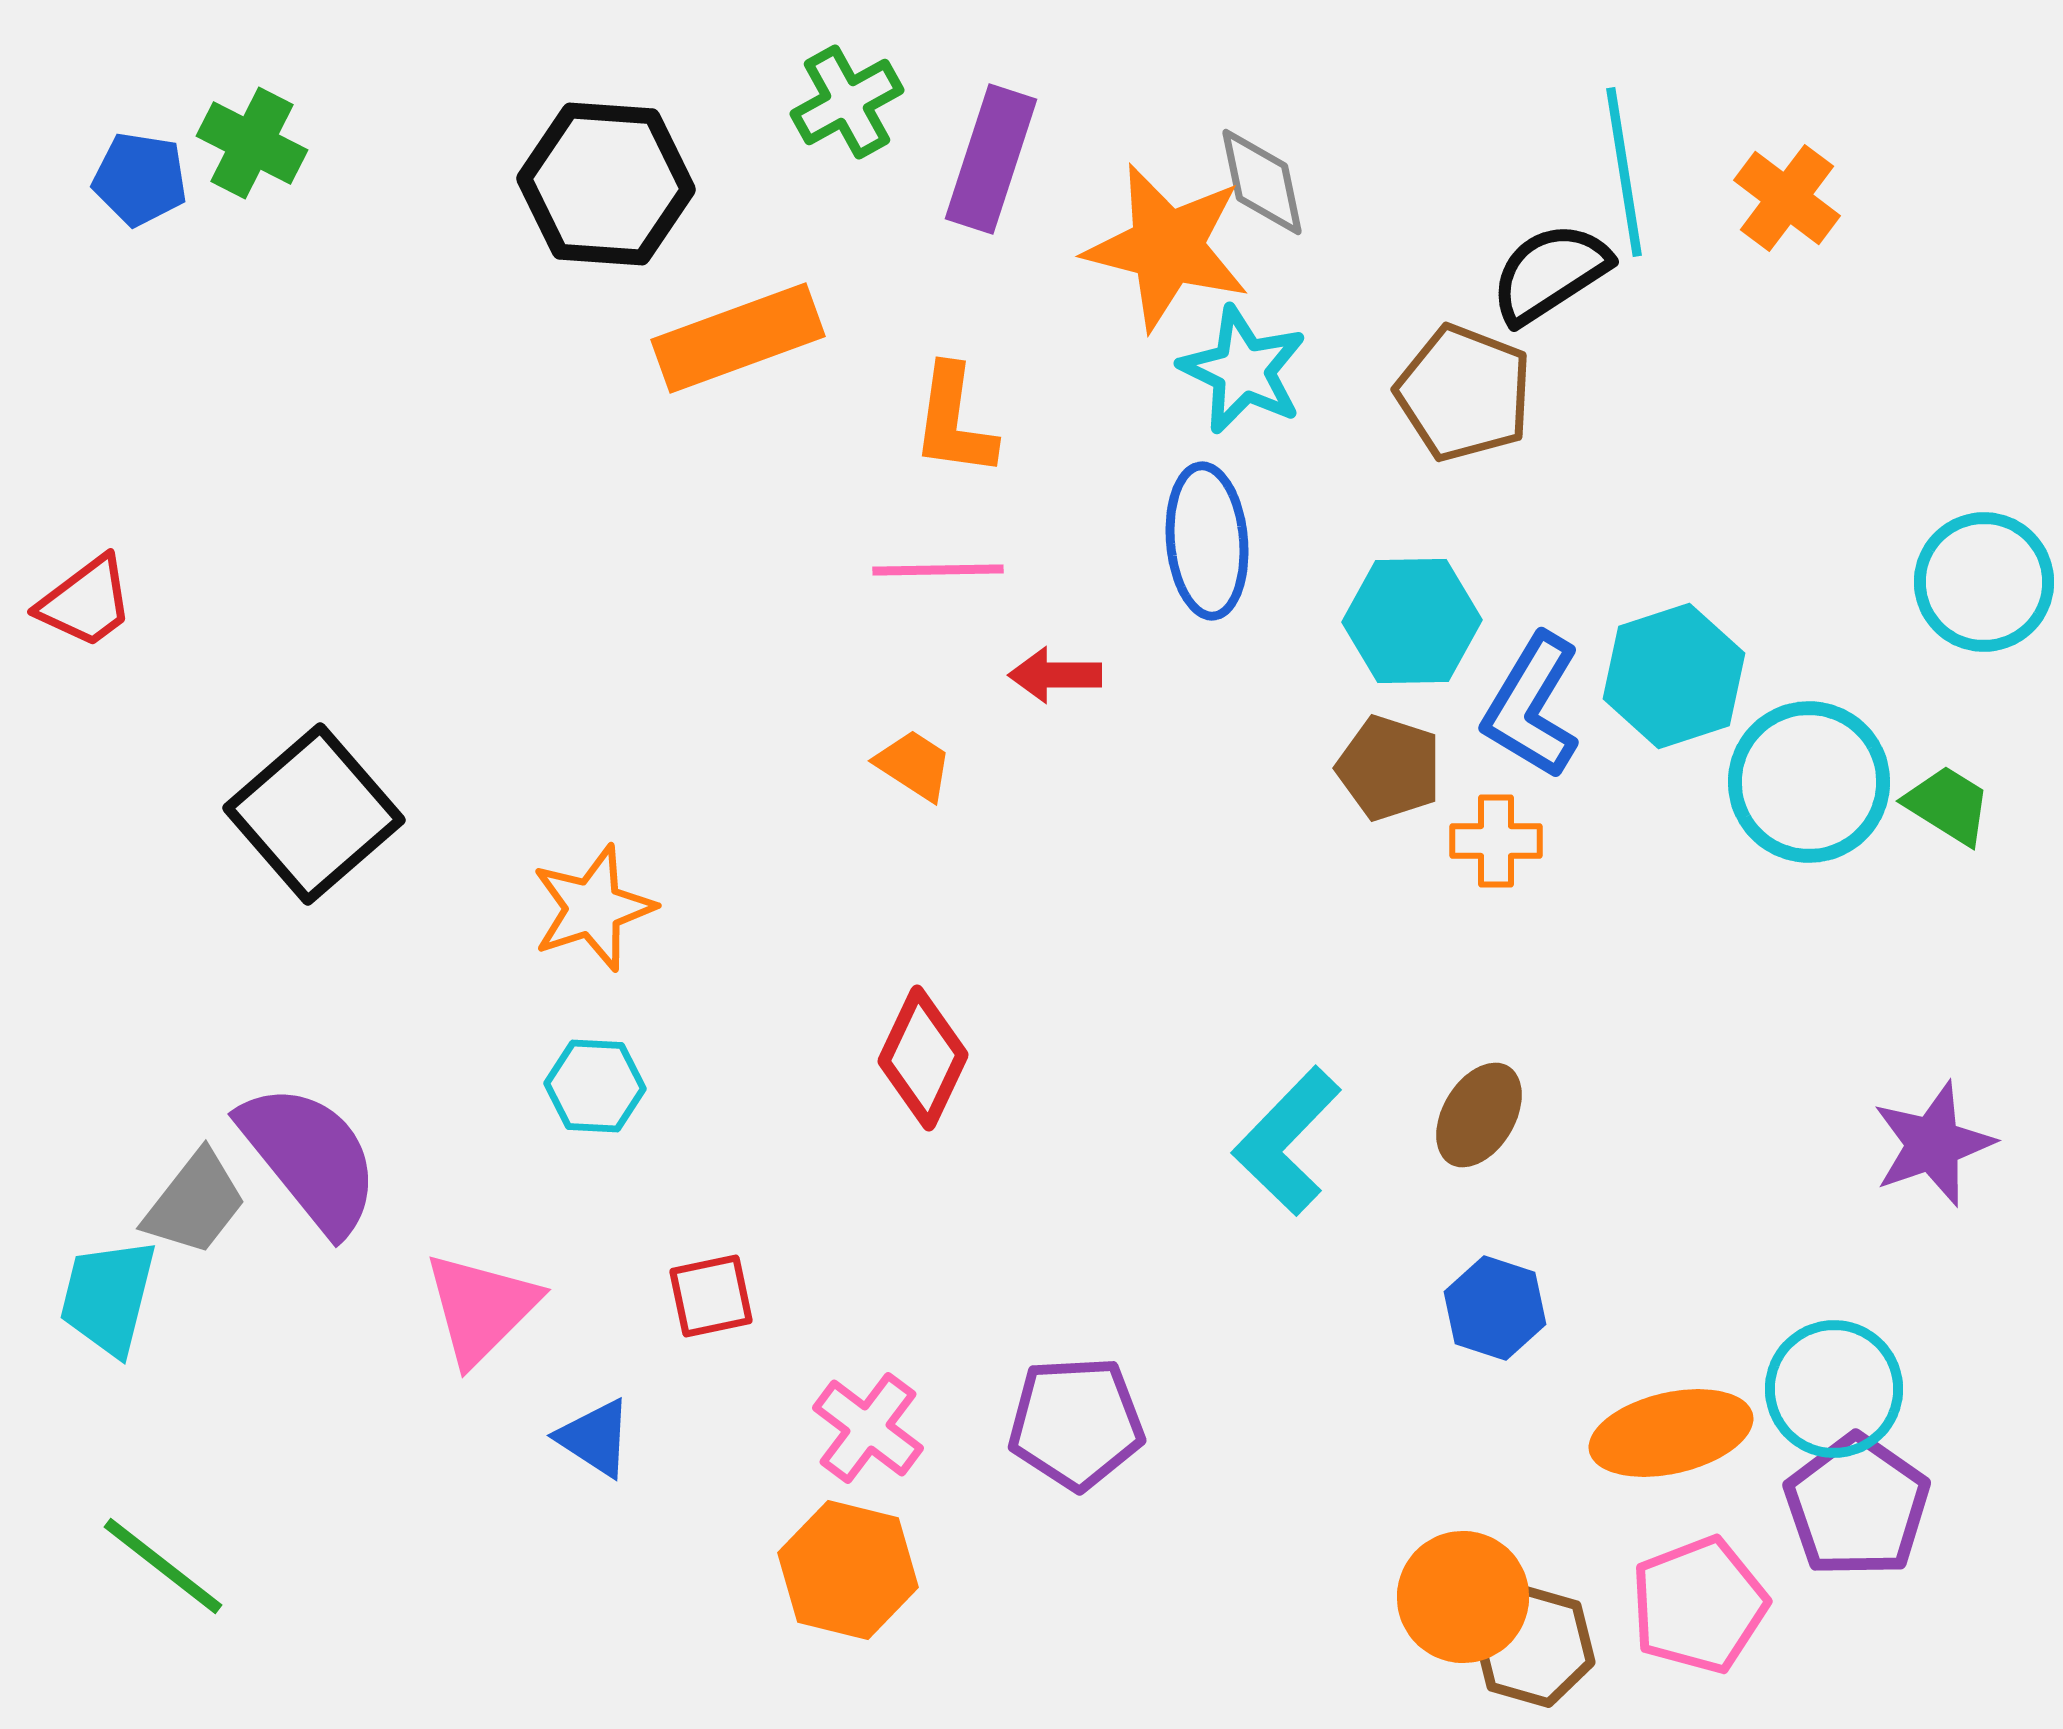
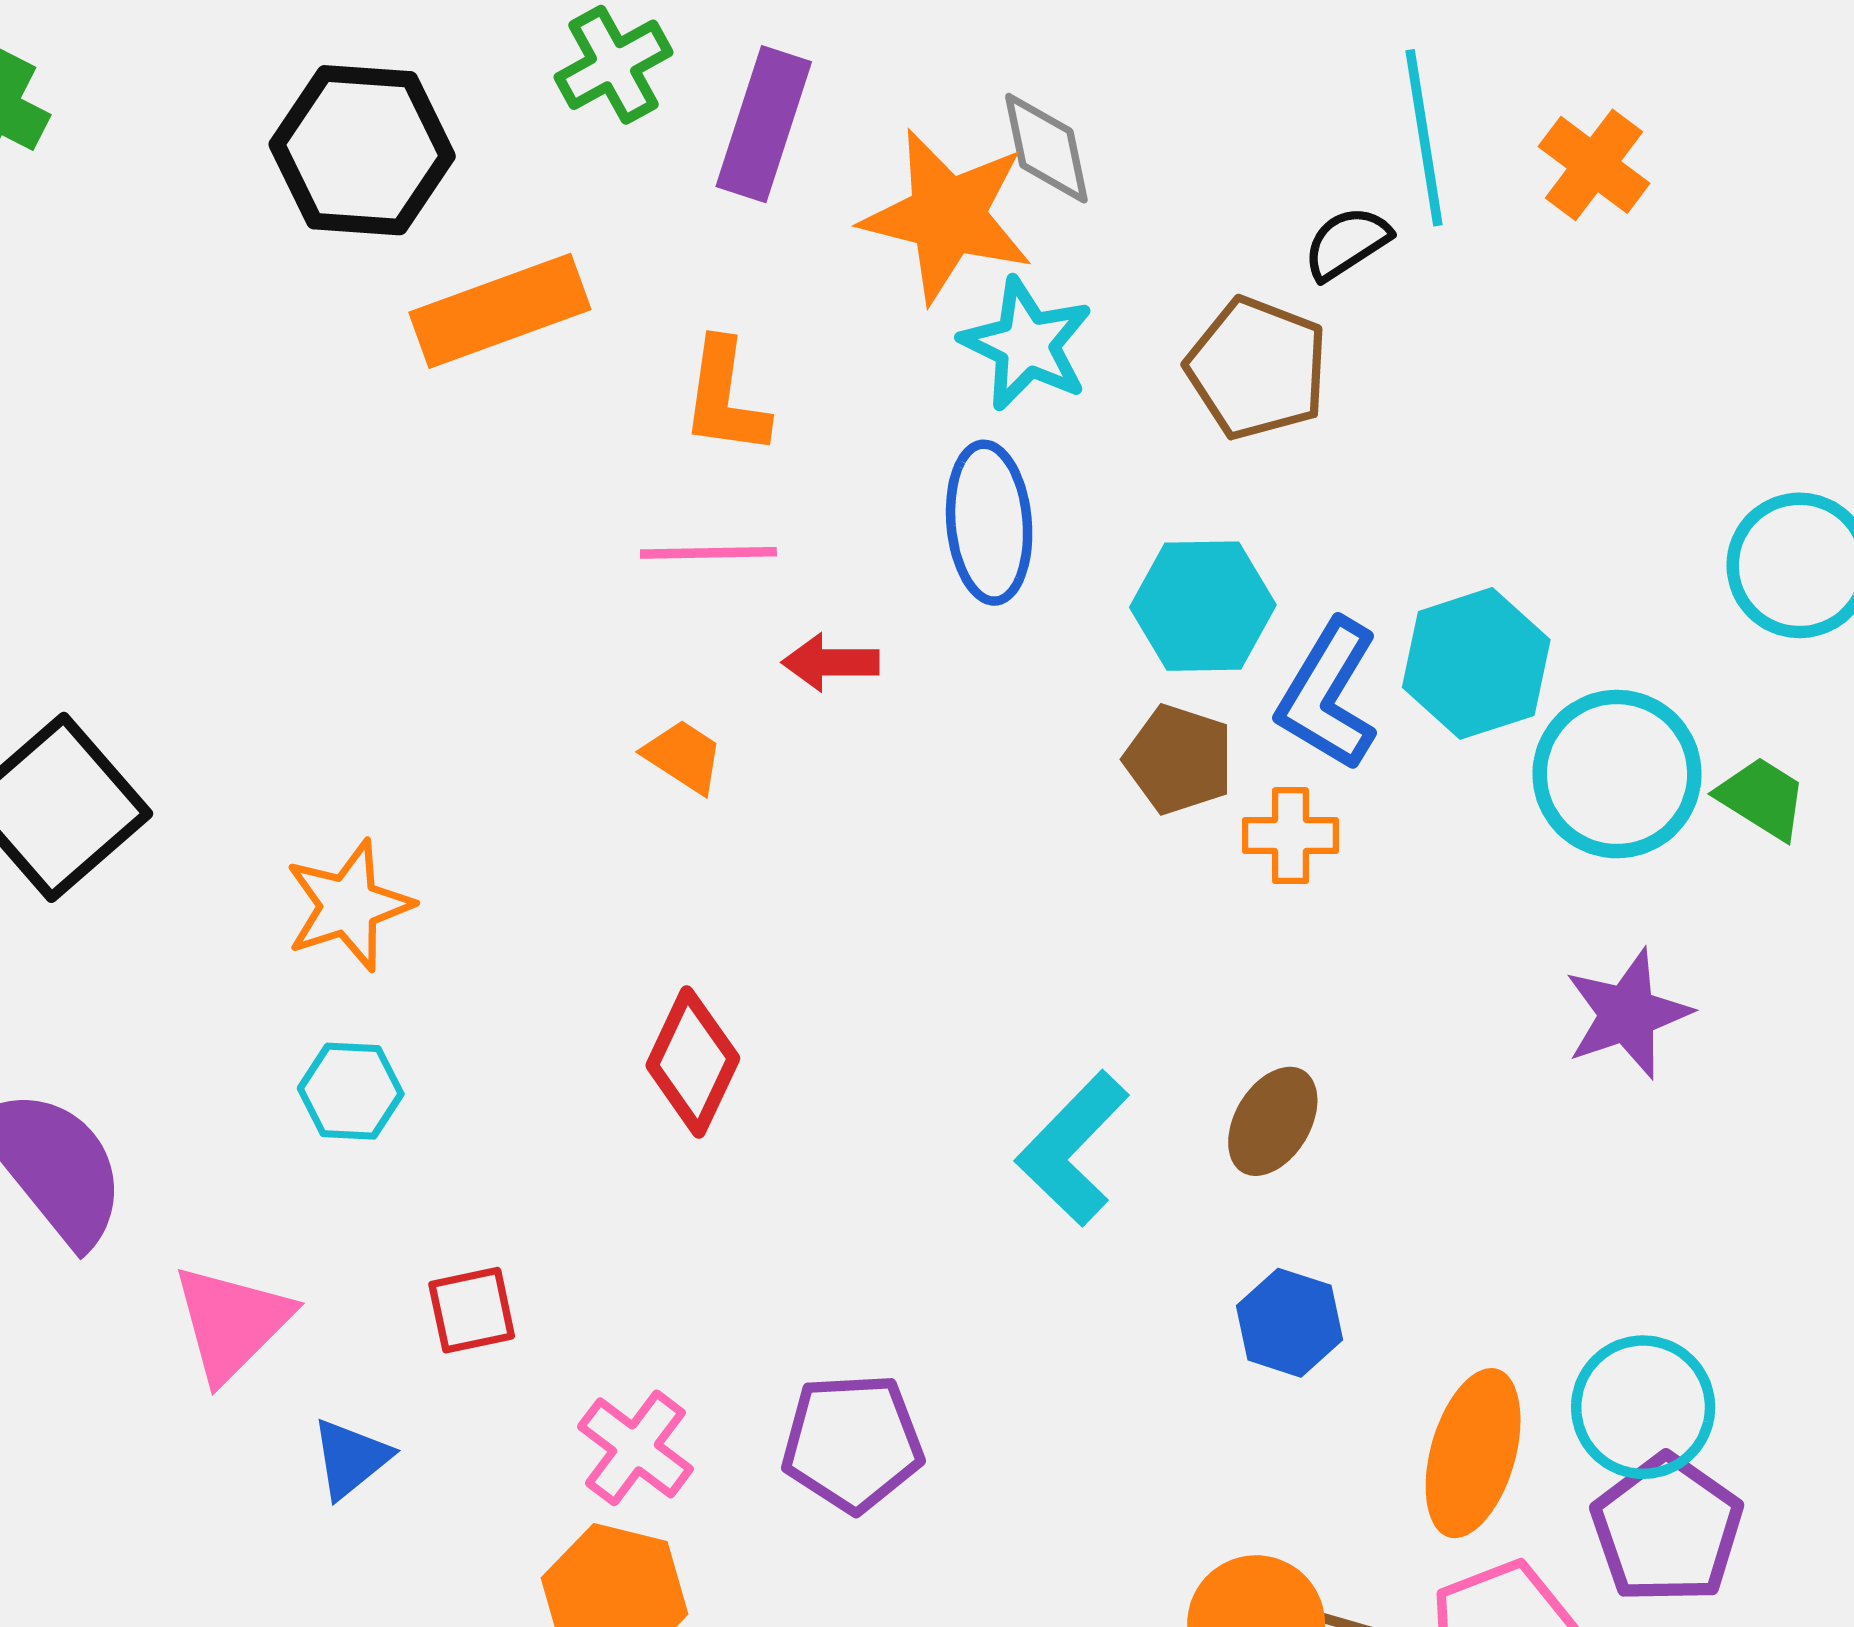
black semicircle: (1550, 273) -> (1347, 243), size x0.7
purple star: (1933, 1144) -> (1627, 1014), moved
orange ellipse: (1671, 1433) -> (1473, 1453), turned -61
blue triangle: (595, 1438) -> (351, 1458), turned 48

